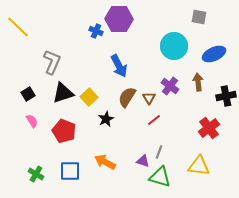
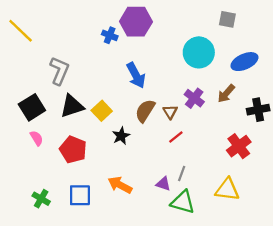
brown arrow: (198, 82) -> (226, 94), turned -132
black square: (28, 94) -> (32, 107), size x1.6

